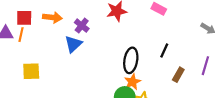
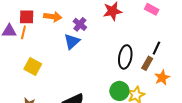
yellow square: (31, 71) -> (33, 66), turned 30
brown rectangle: (178, 75) -> (147, 63), moved
orange star: (133, 82) -> (162, 78), moved

